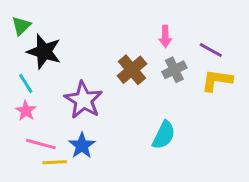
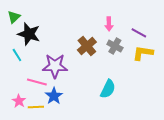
gray cross: (174, 70) -> (115, 46), turned -35
purple star: (83, 100) -> (55, 66), turned -30
pink star: (26, 111) -> (19, 101), moved
pink line: (41, 144) -> (37, 82), moved

